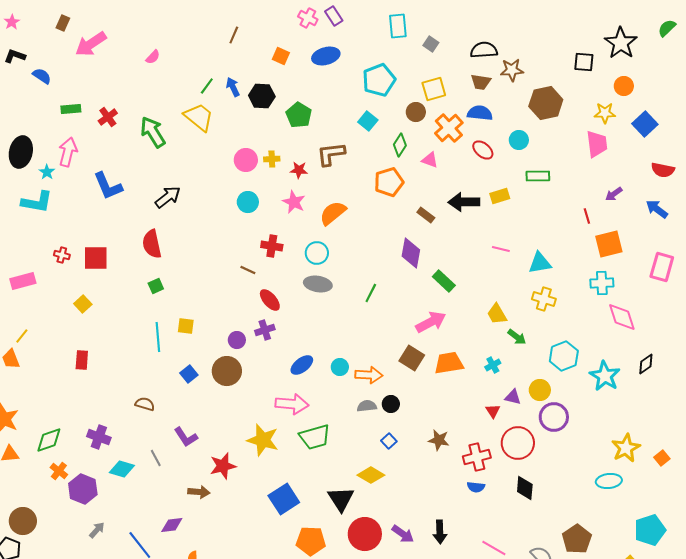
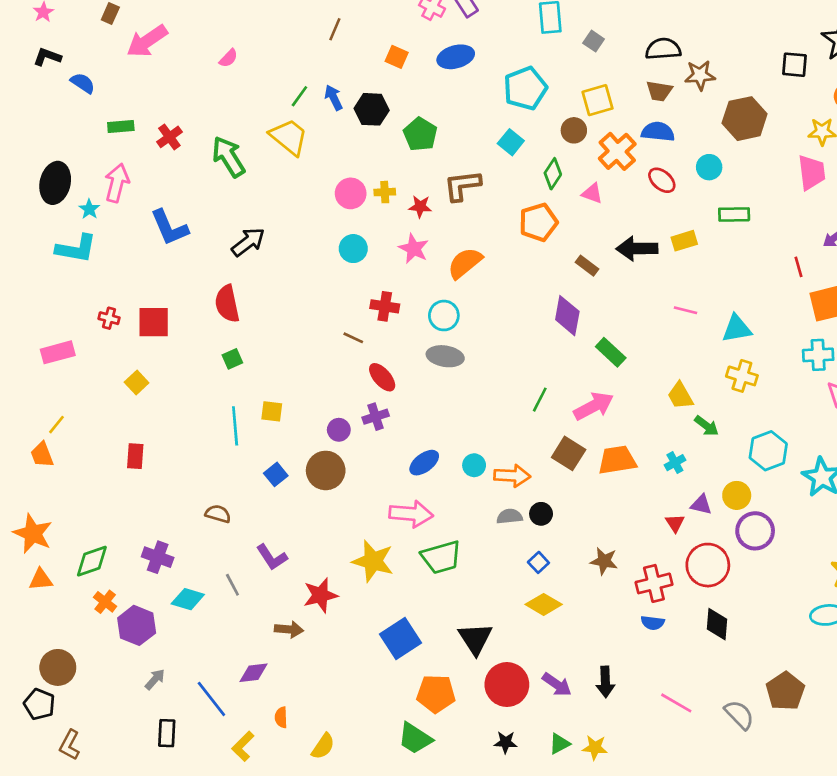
green line: (371, 293) -> (540, 400), moved
yellow diamond: (371, 475) -> (544, 604), moved

